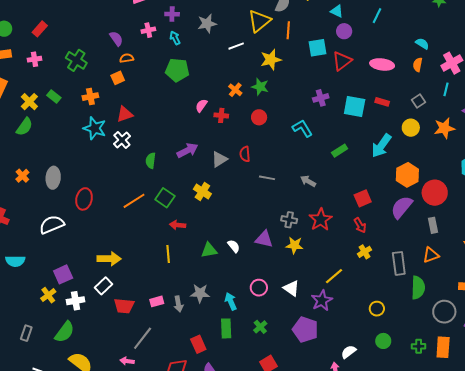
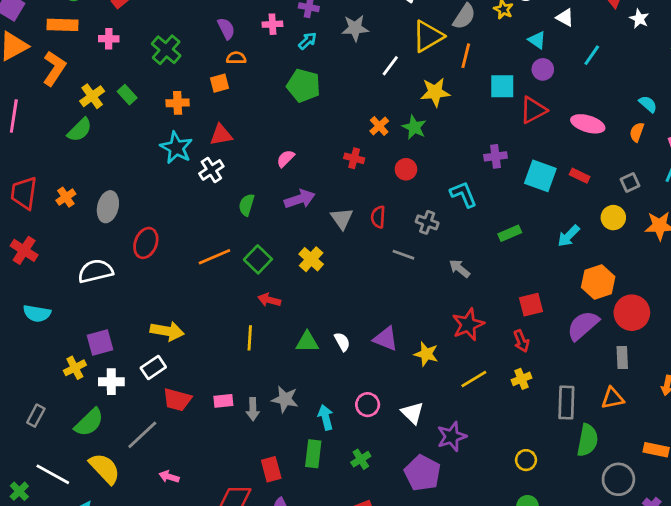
cyan arrow: (175, 38) -> (308, 41), turned 64
white line: (236, 46) -> (390, 66), turned -42
pink semicircle: (201, 106) -> (286, 158), moved
cyan arrow: (381, 146) -> (569, 236), size x0.7
gray triangle: (219, 159) -> (342, 218), turned -42
gray cross: (289, 220) -> (427, 222), moved
yellow line: (334, 276) -> (474, 379), moved
gray line: (143, 338) -> (142, 435), moved

